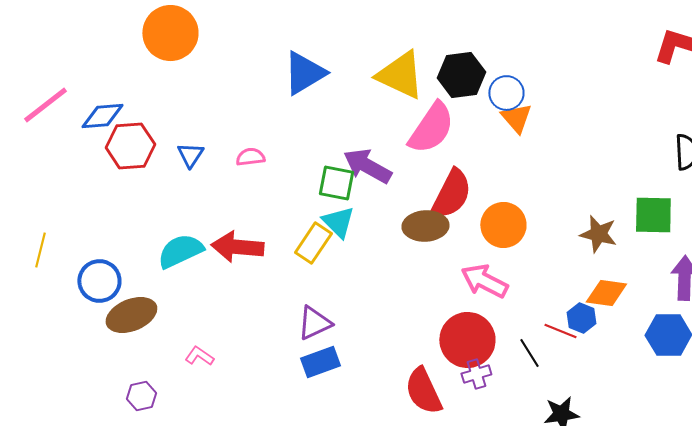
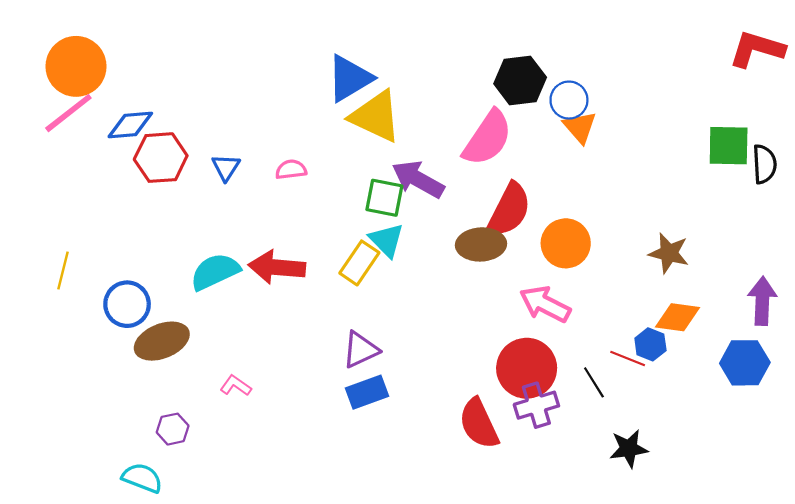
orange circle: (170, 33) -> (76, 66), moved
yellow triangle: (400, 75) -> (376, 116), moved
green square: (653, 215) -> (729, 146), moved
purple cross: (476, 374) -> (536, 405), size x1.4

